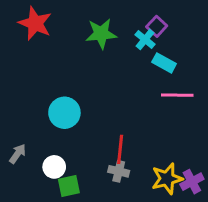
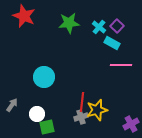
purple square: (157, 26) -> (117, 26), moved
gray cross: (119, 171) -> (81, 117), turned -32
yellow star: (167, 179) -> (97, 110), moved

